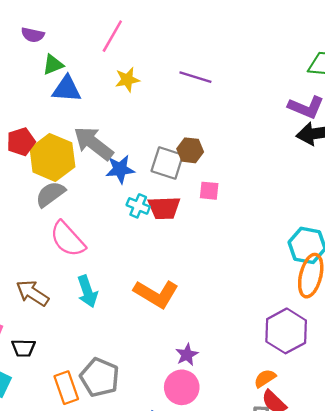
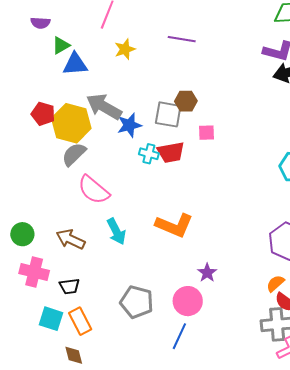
red pentagon: (21, 142) -> (43, 114), turned -30
pink circle: (182, 387) -> (188, 301), moved
orange rectangle: (66, 388) -> (80, 321), moved

